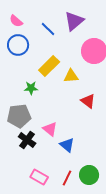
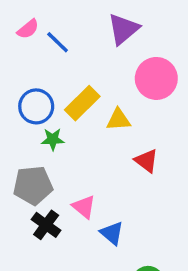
pink semicircle: (16, 21) -> (28, 29), turned -80
blue line: (48, 29) -> (58, 42), moved
blue circle: (18, 45) -> (36, 106), moved

